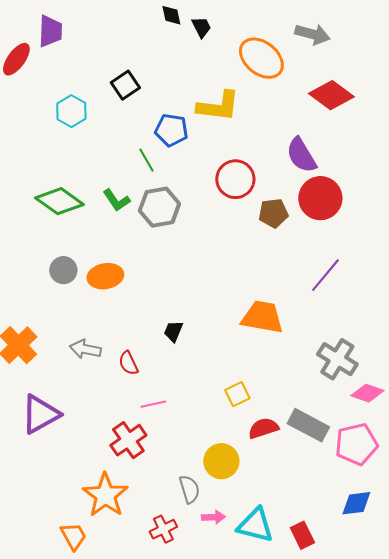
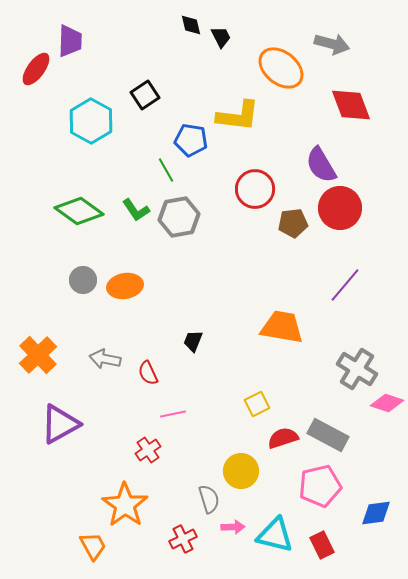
red diamond: (331, 95) -> (351, 105), turned 33
cyan hexagon: (71, 111) -> (91, 121), size x1.4
red cross: (128, 440) -> (148, 450), size x0.7
pink pentagon: (356, 444) -> (320, 486), moved

